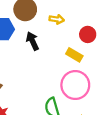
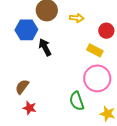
black arrow: (32, 41) -> (45, 47), moved

